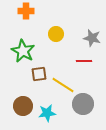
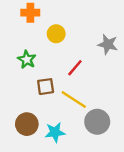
yellow circle: (56, 34) -> (56, 34), moved
green star: (23, 51) -> (27, 60), size x0.7
red line: (84, 61) -> (75, 68), moved, turned -49

